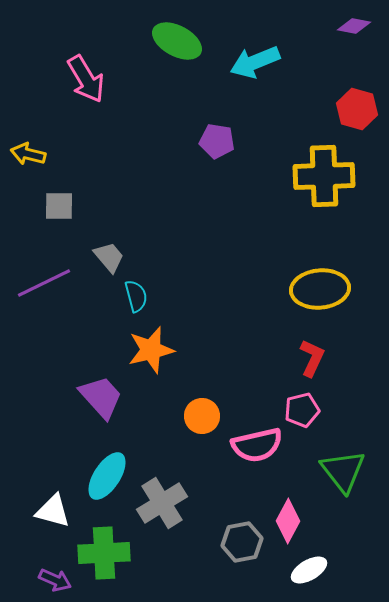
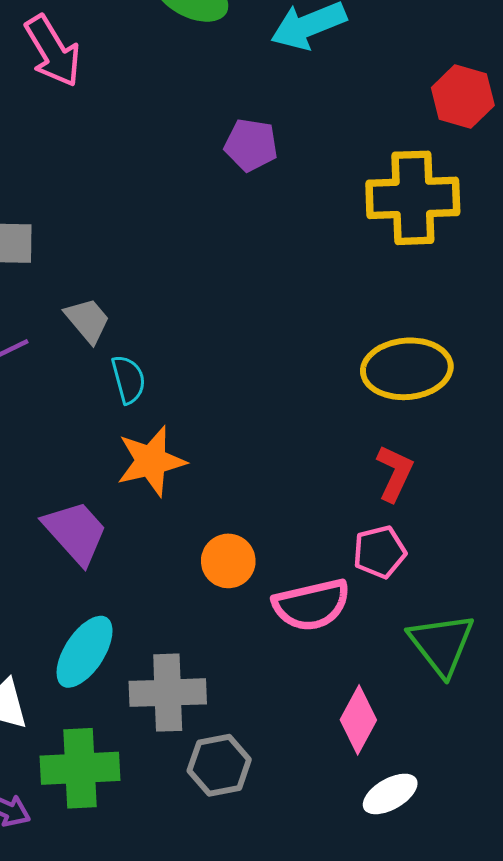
gray cross: (162, 503) -> (168, 693), turned 30
gray hexagon: (242, 542) -> (219, 765), moved

